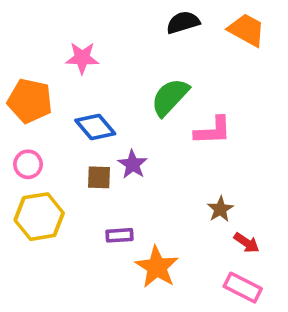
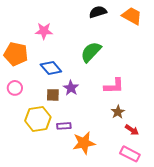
pink L-shape: (213, 131) -> (114, 86), moved
yellow hexagon: (39, 217) -> (38, 119), moved
orange star: (157, 267) -> (84, 143), turned 30

